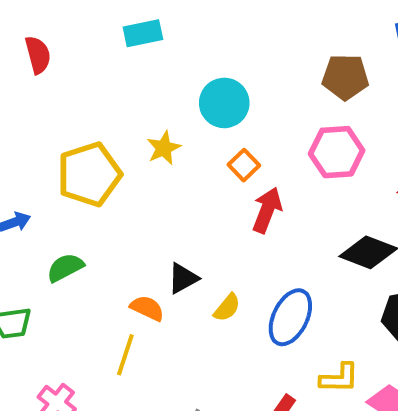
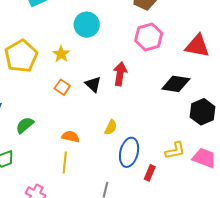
orange square: (244, 165) -> (62, 87), moved
yellow pentagon: (89, 174) -> (21, 56), moved
black triangle: (183, 278) -> (93, 84), moved, turned -36
blue ellipse: (290, 317) -> (129, 152), moved

